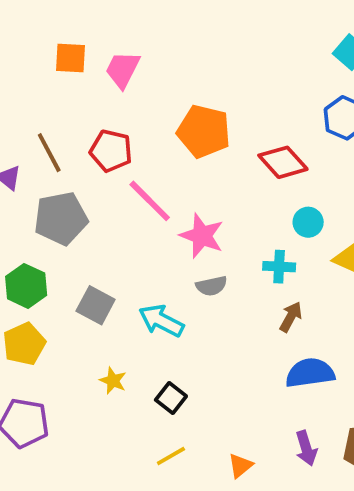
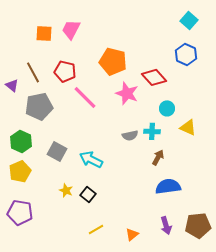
orange square: (70, 58) -> (44, 33), moved
pink star: (202, 236) -> (127, 93), moved
gray semicircle: (211, 286) -> (130, 135), moved
black square: (171, 398) -> (88, 194), moved

